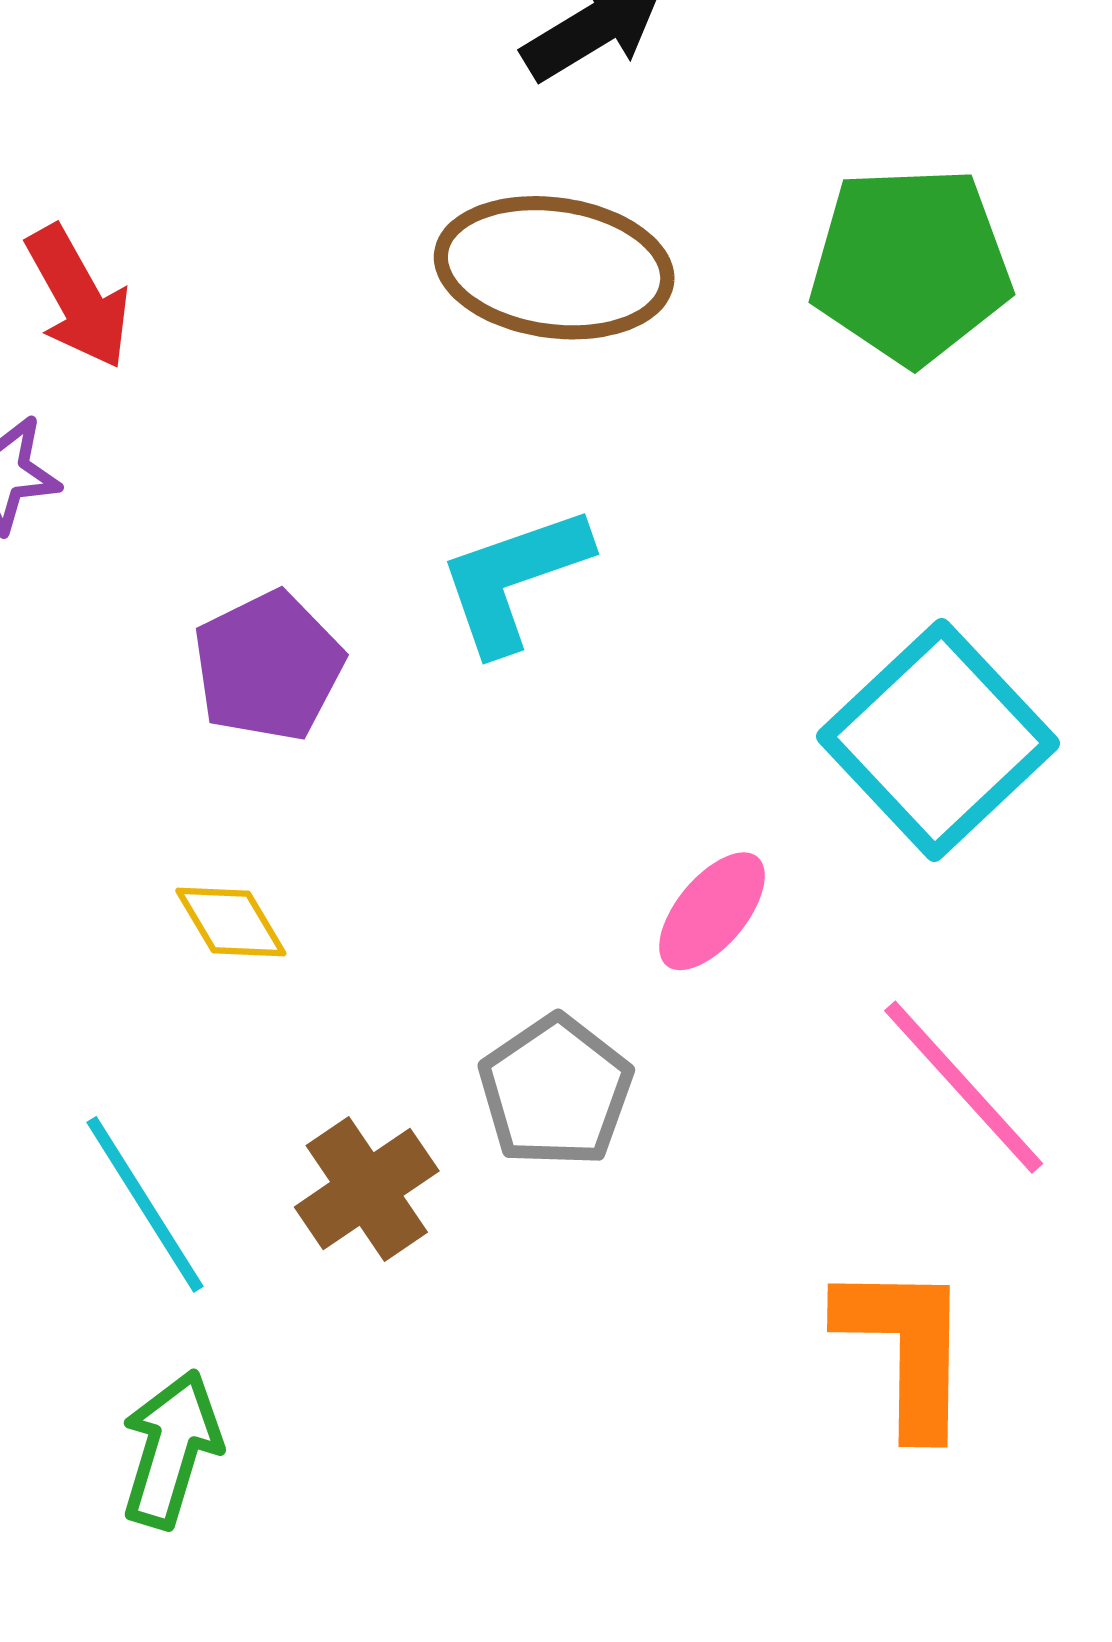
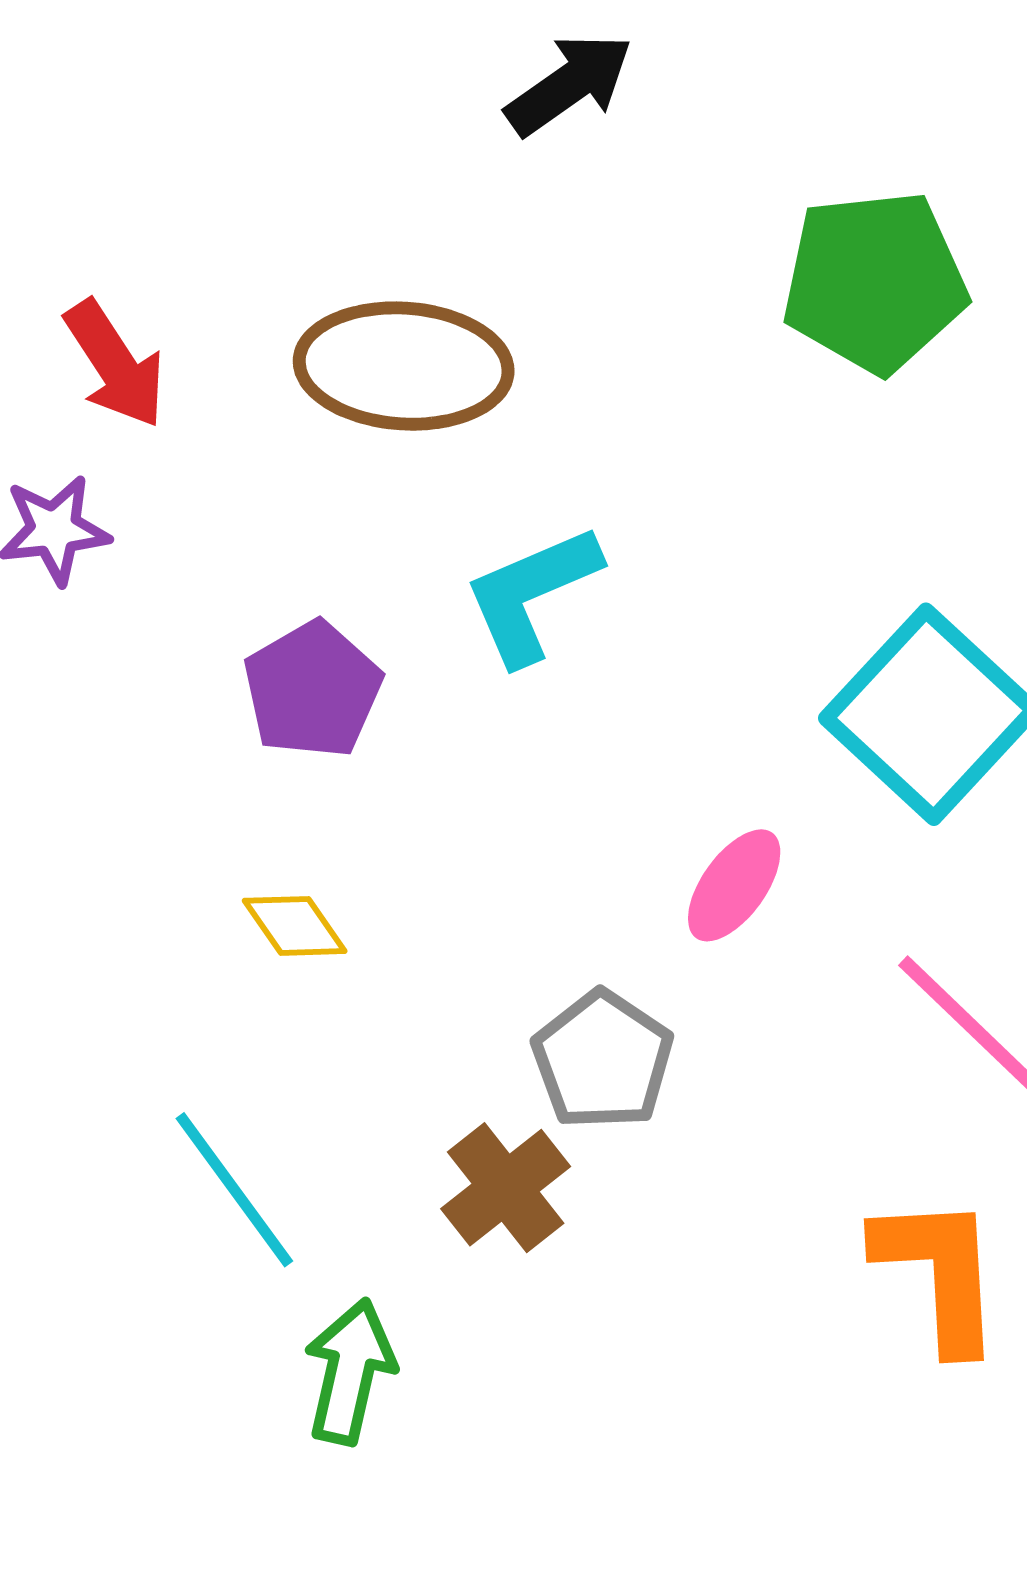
brown ellipse: (554, 268) -> (404, 366), moved
brown cross: (367, 1189) -> (506, 1188), moved
green arrow: (171, 1449) -> (350, 1372), moved

